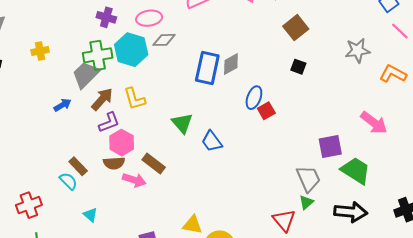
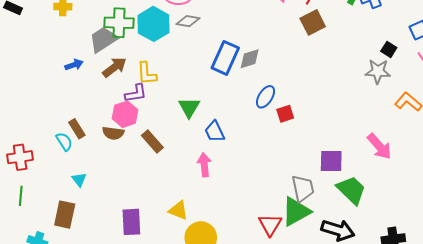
brown square: (296, 28) -> (313, 22), moved
black square: (298, 67) -> (389, 49), moved
red square: (266, 111) -> (285, 114), moved
purple L-shape: (109, 122) -> (136, 93), moved
pink arrow: (134, 180) -> (204, 165), moved, turned -125
green triangle: (306, 202) -> (296, 211), size x2.0

